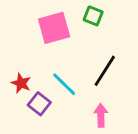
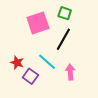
black line: (105, 71) -> (63, 39), moved
pink arrow: (101, 115) -> (70, 72), moved

